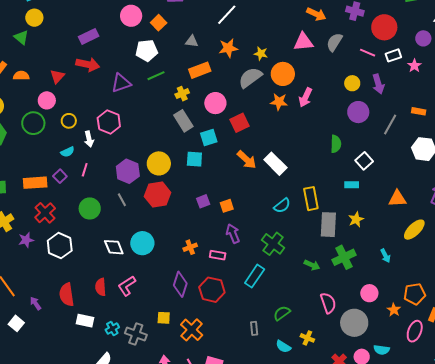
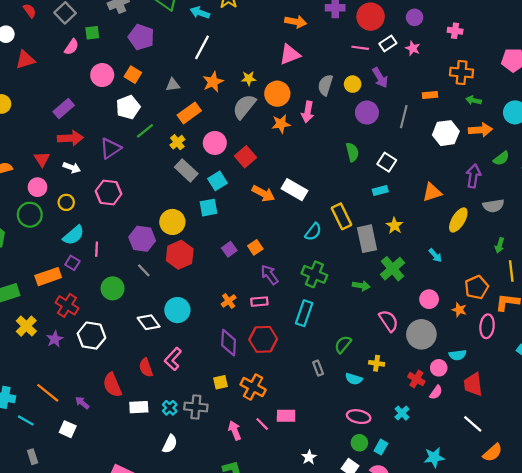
gray semicircle: (334, 42) -> (325, 85), moved
white arrow: (89, 139) -> (72, 168), moved, turned -42
cyan semicircle: (68, 152) -> (74, 235), size x1.5

